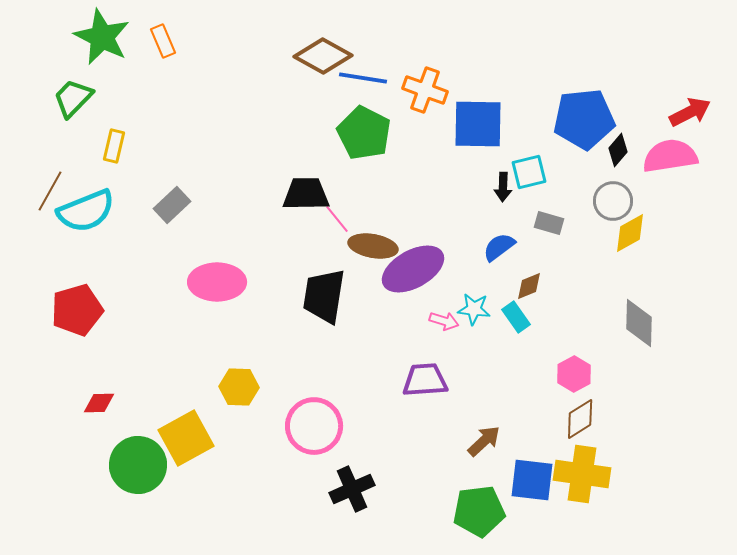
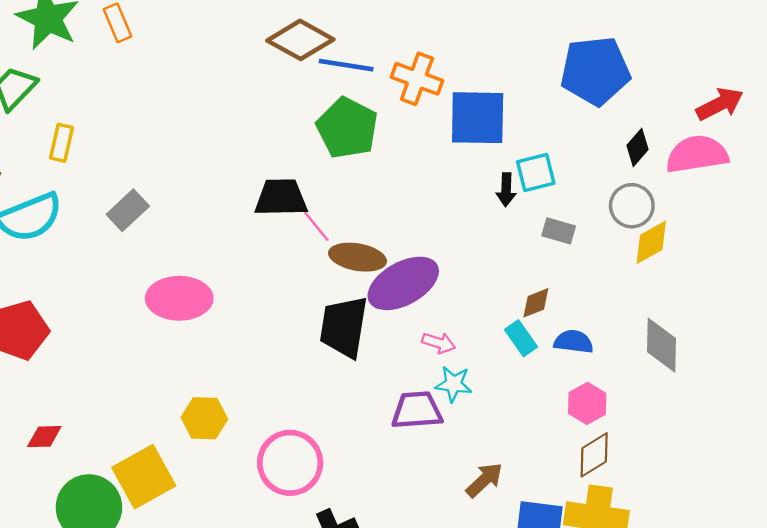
blue pentagon: (584, 119) -> (595, 71), moved
blue semicircle: (499, 247) -> (574, 342), moved, turned 44
black trapezoid: (324, 296) -> (344, 327), moved
cyan star: (474, 309) -> (454, 384), moved

